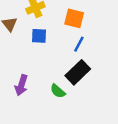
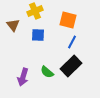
green semicircle: (58, 91) -> (47, 72), moved

